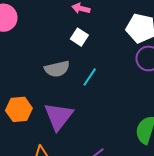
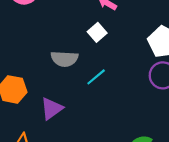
purple triangle: (59, 116) -> (52, 108), size x0.7

